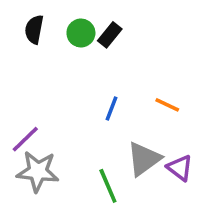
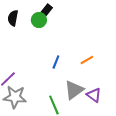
black rectangle: (110, 35) -> (46, 11), moved
orange line: (167, 105) -> (87, 60), turned -56

